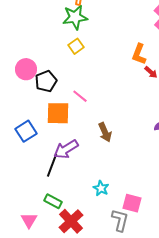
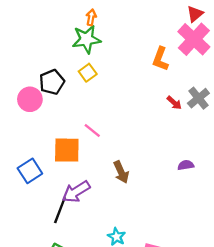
orange L-shape: (139, 54) -> (160, 59), moved
black pentagon: (46, 81) -> (52, 82), moved

